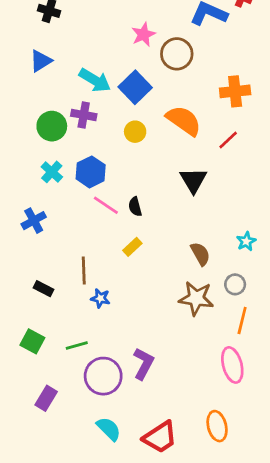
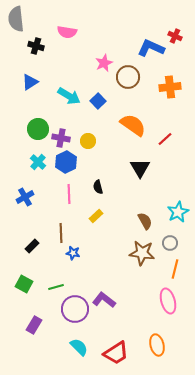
blue square: (135, 87) -> (98, 101), size x0.7
orange cross: (235, 91) -> (170, 87), moved
purple cross: (84, 115) -> (61, 138), moved
yellow circle: (135, 132) -> (88, 141), moved
pink line: (106, 205) -> (69, 194), moved, turned 54
cyan star: (246, 241) -> (178, 212), size x1.5
black rectangle: (43, 289) -> (32, 246), turned -72
purple L-shape: (143, 364) -> (104, 300), turned -80

